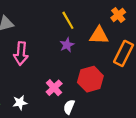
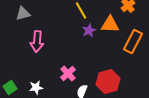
purple star: (67, 45) -> (89, 30), moved
red hexagon: (90, 79) -> (108, 81), moved

